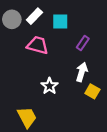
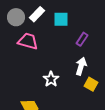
pink trapezoid: (38, 45) -> (28, 41), moved

